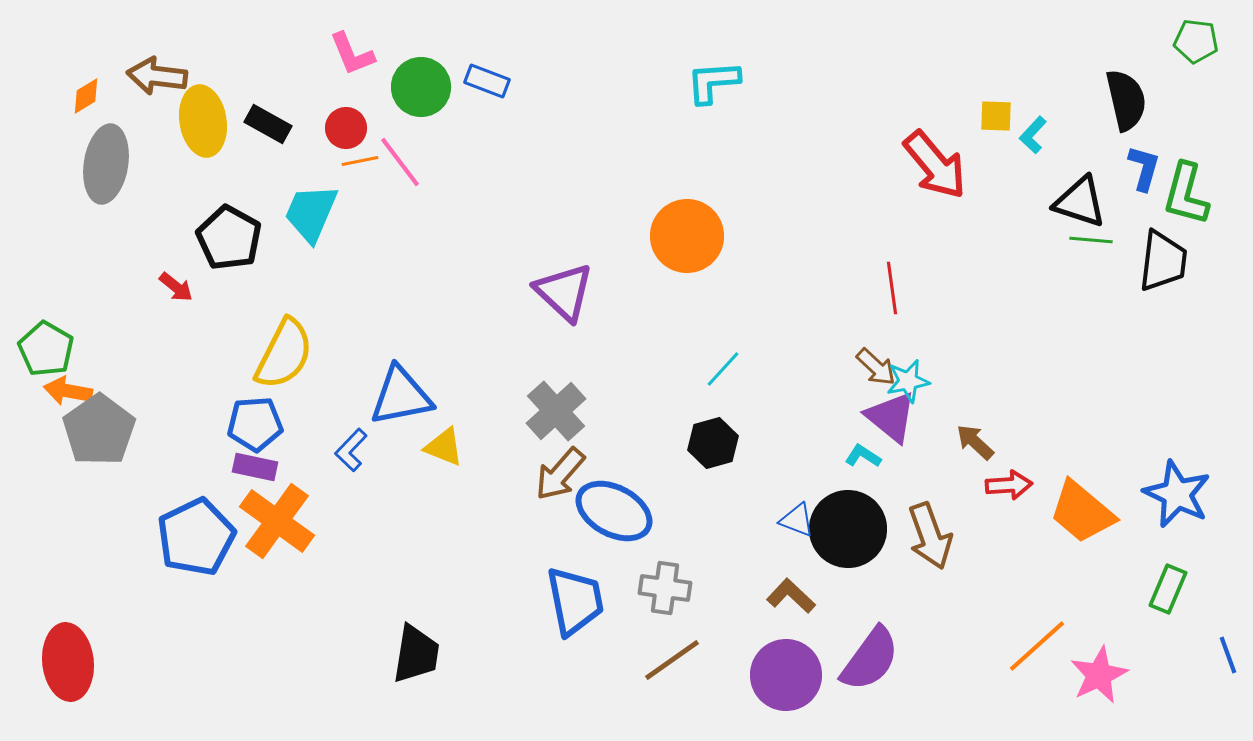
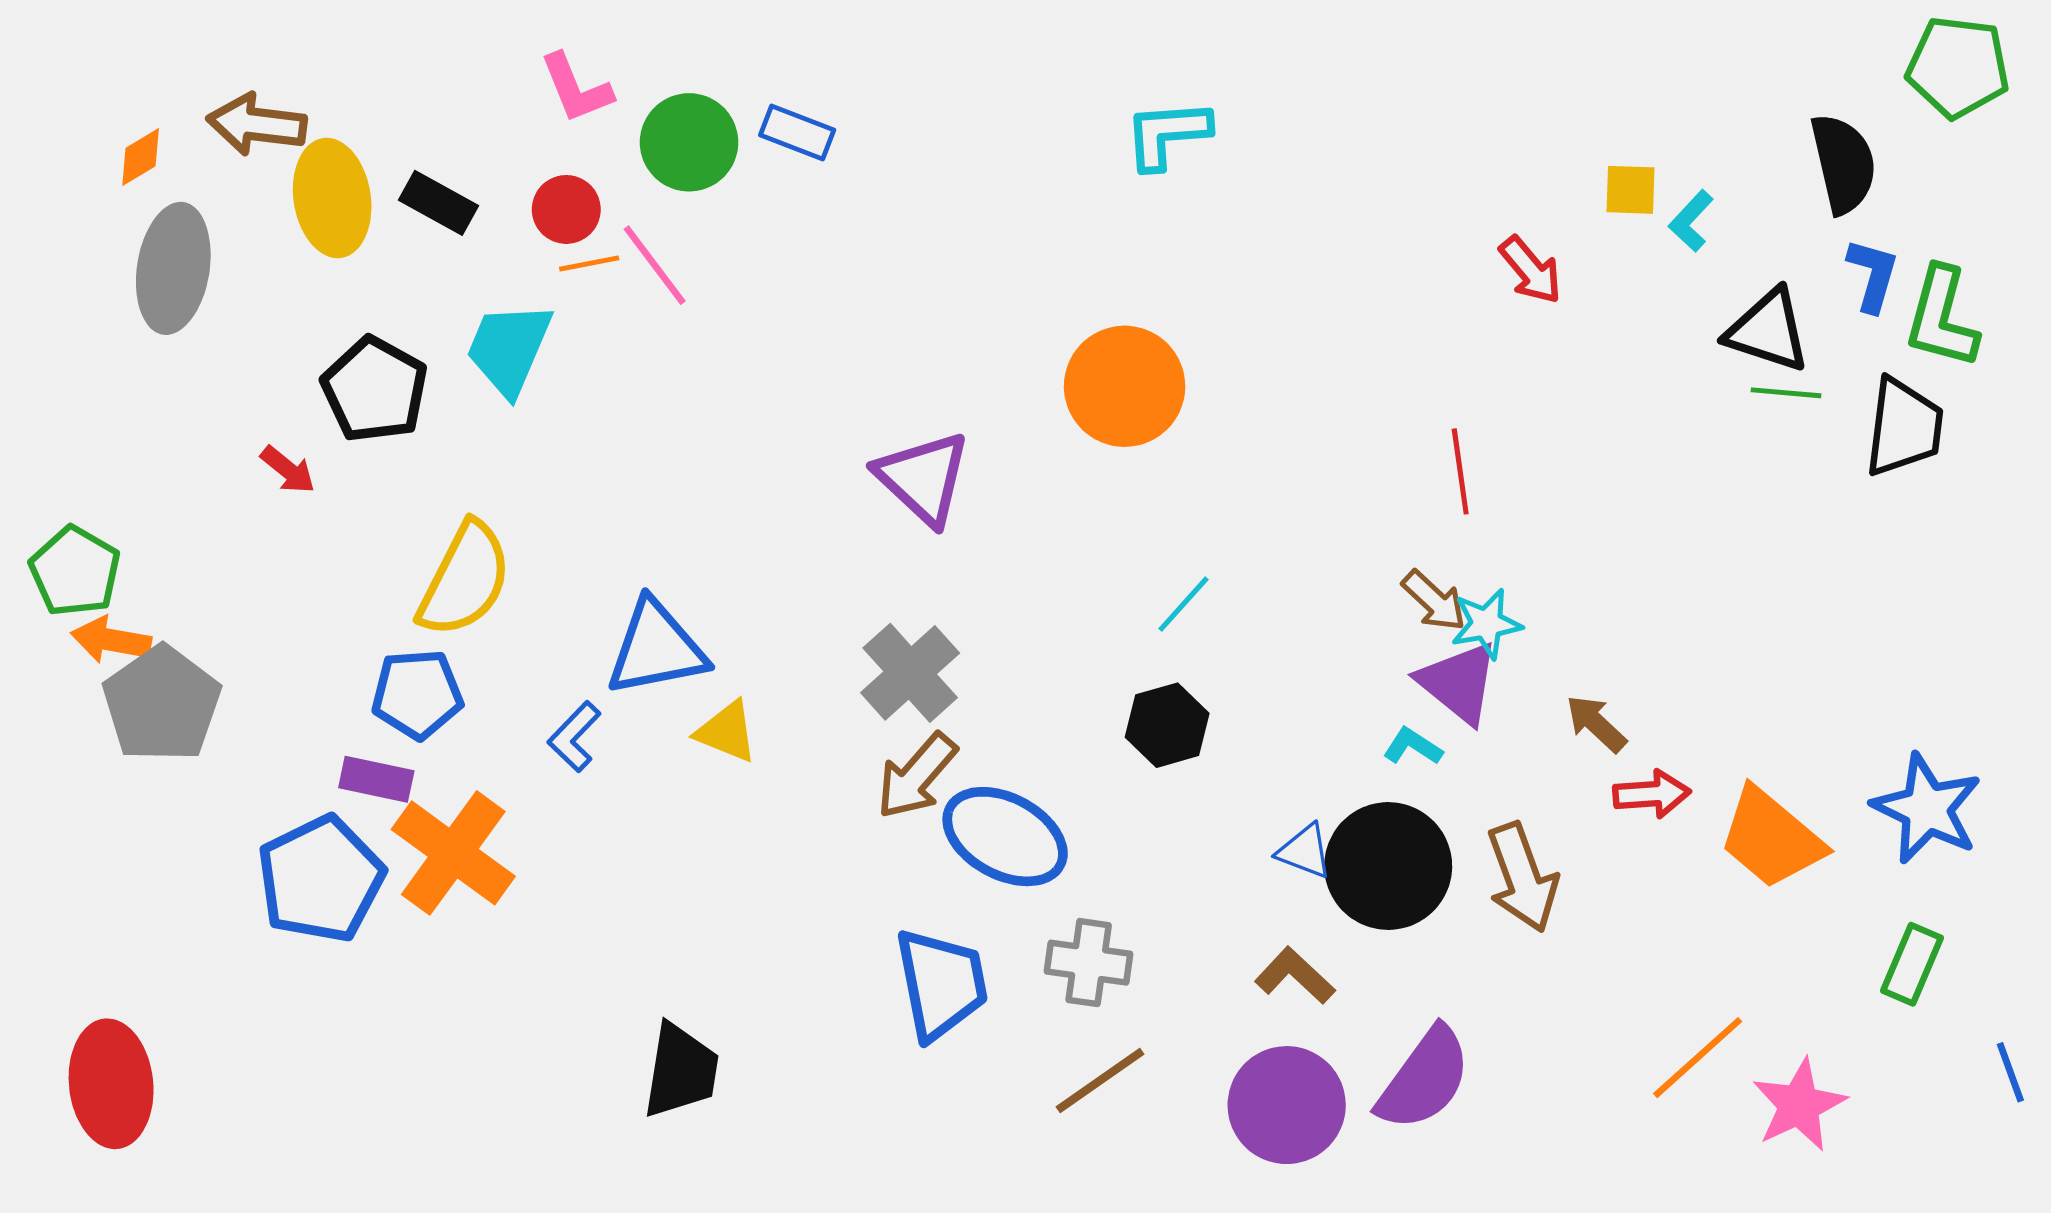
green pentagon: (1196, 41) -> (1958, 67), size x1.4
red arrow: (935, 165) -> (1531, 270), size x0.6
purple rectangle: (255, 467) -> (376, 779), moved

